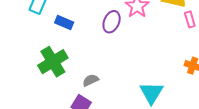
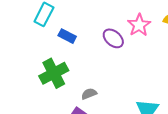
purple ellipse: (112, 22) -> (113, 38), turned -75

